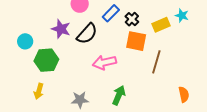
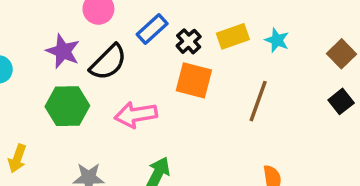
yellow rectangle: (161, 25) -> (233, 36), moved
green hexagon: (46, 60) -> (67, 106), moved
brown line: (156, 62) -> (258, 101), moved

